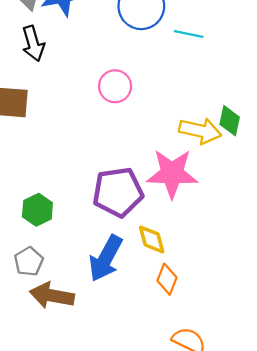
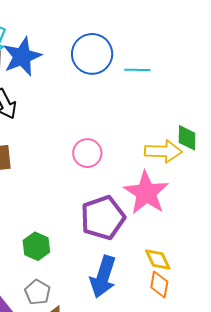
pink circle: (115, 86) -> (87, 153), moved
pink star: (172, 173) -> (146, 193), turned -30
yellow diamond: (152, 239) -> (158, 259), moved

